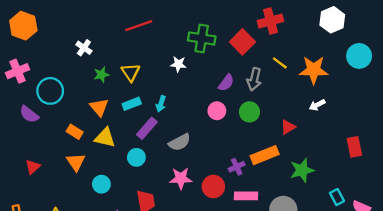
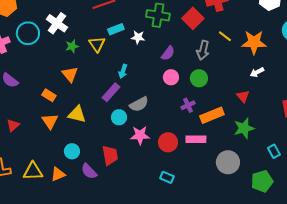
white cross: (84, 48) -> (57, 23), size x1.5
purple semicircle: (226, 83) -> (168, 53), moved
cyan circle: (50, 91) -> (28, 33), moved
cyan rectangle: (132, 104) -> (116, 29), moved
red triangle: (288, 127) -> (243, 96), moved, turned -40
yellow triangle: (105, 138) -> (77, 114), moved
cyan circle: (136, 157) -> (119, 117), moved
purple cross: (237, 167) -> (188, 105), moved
cyan circle: (101, 184) -> (72, 151), moved
pink rectangle: (246, 196) -> (196, 139), moved

